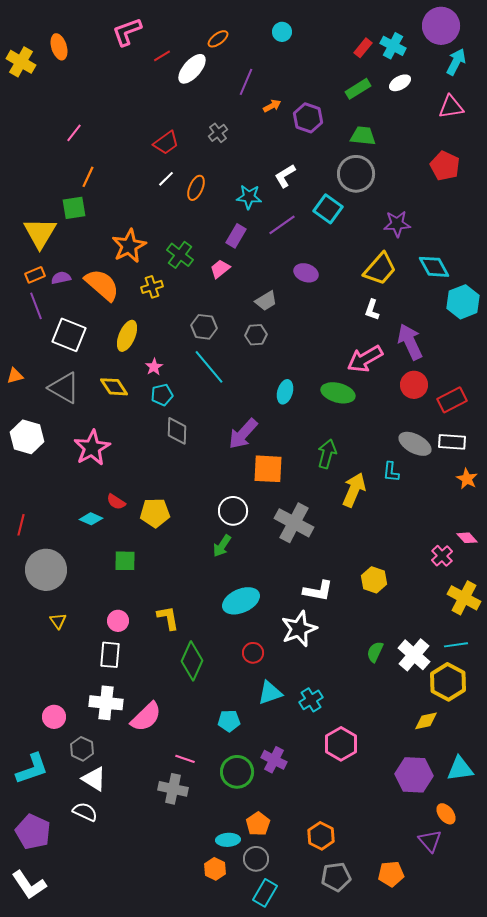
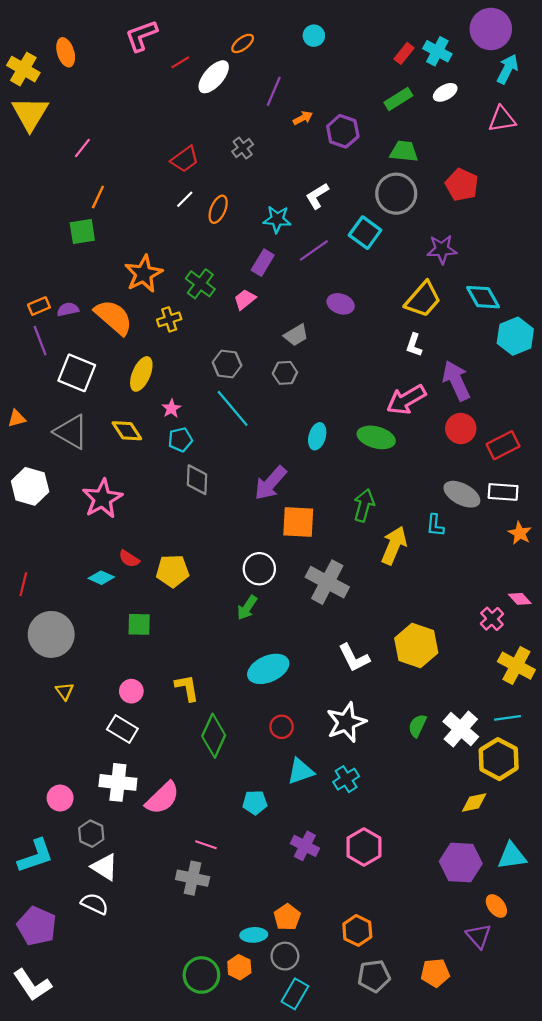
red pentagon: (445, 166) -> (462, 185), moved
yellow triangle: (40, 233) -> (30, 114), moved
yellow hexagon: (374, 580) -> (416, 646), size x1.5
white L-shape: (318, 591) -> (354, 658), turned 52
white star: (299, 629) -> (346, 722), moved
white rectangle: (110, 655) -> (122, 729), turned -64
pink hexagon: (341, 744) -> (364, 847), moved
green circle: (237, 772) -> (201, 975), moved

